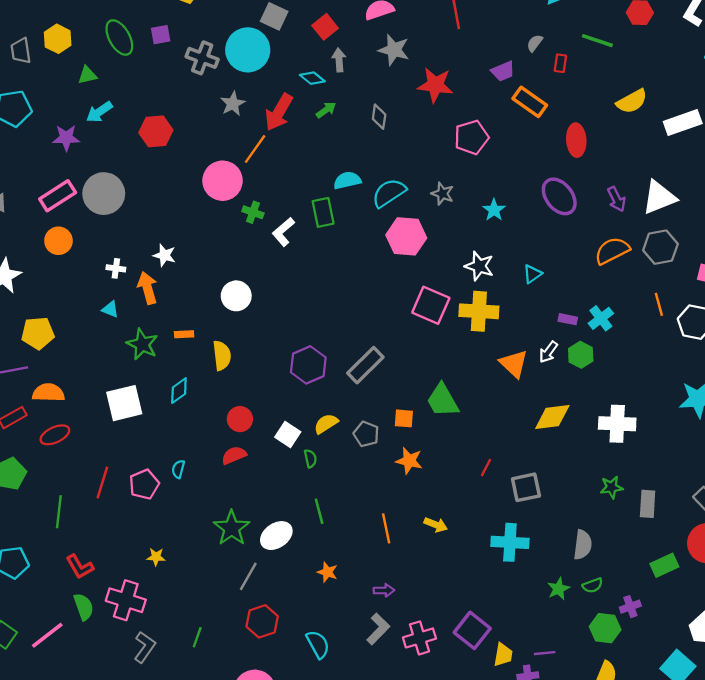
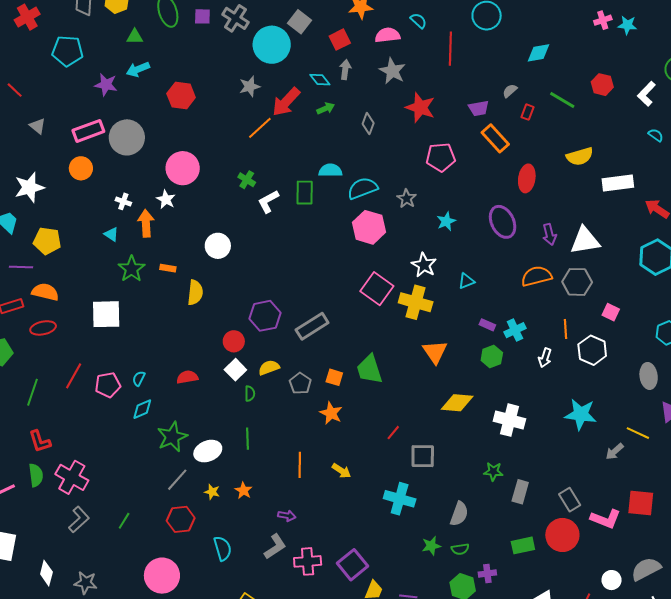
gray cross: (202, 58) -> (235, 18), moved
pink circle: (223, 181) -> (183, 168), moved
white arrow: (548, 352) -> (545, 358), moved, turned -30
cyan diamond: (179, 391) -> (142, 409), moved
red circle: (240, 419) -> (234, 341), moved
yellow star: (156, 557) -> (212, 492), moved

